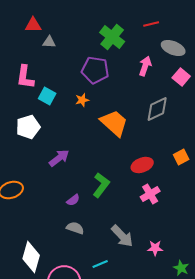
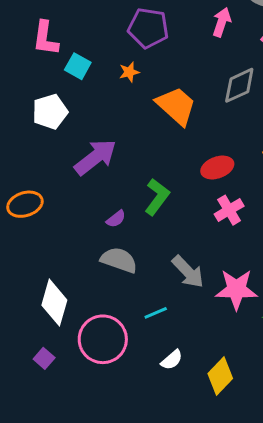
purple arrow: (59, 158) -> (95, 157), size x1.4
gray semicircle: (75, 228) -> (119, 260), size x1.4
pink star: (155, 248) -> (236, 289), size x1.8

